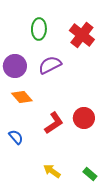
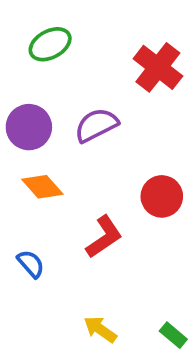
green ellipse: (39, 29) -> (50, 44), moved, turned 60
red circle: (84, 118) -> (162, 196), moved

